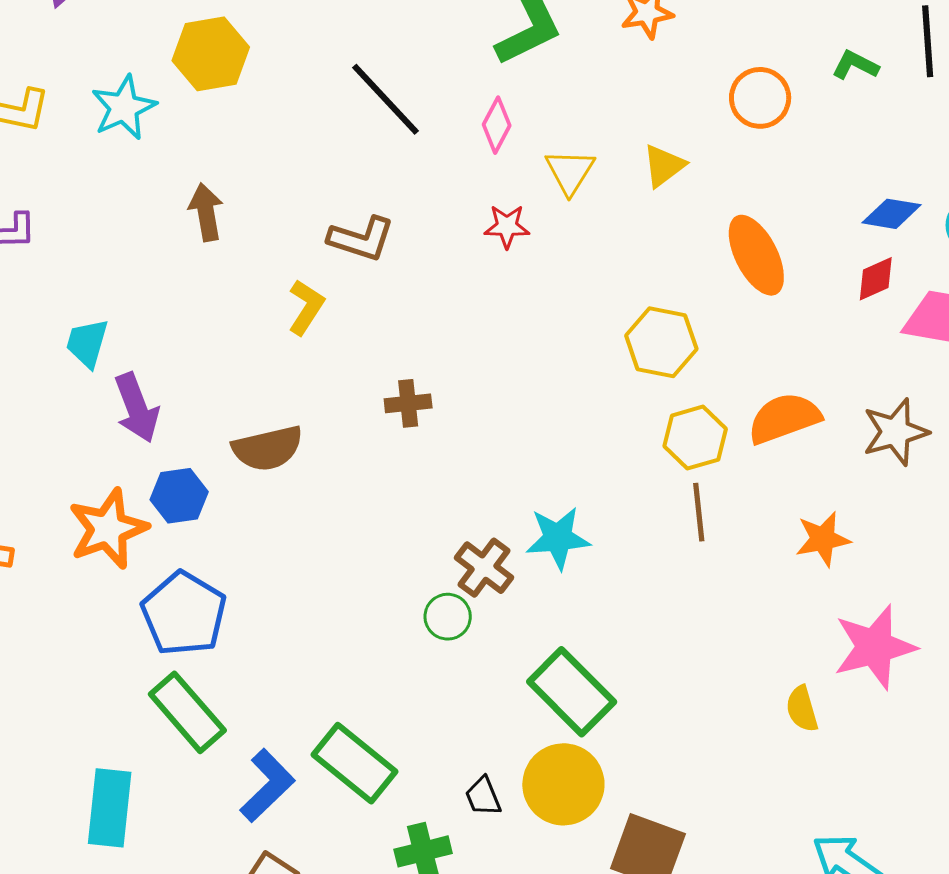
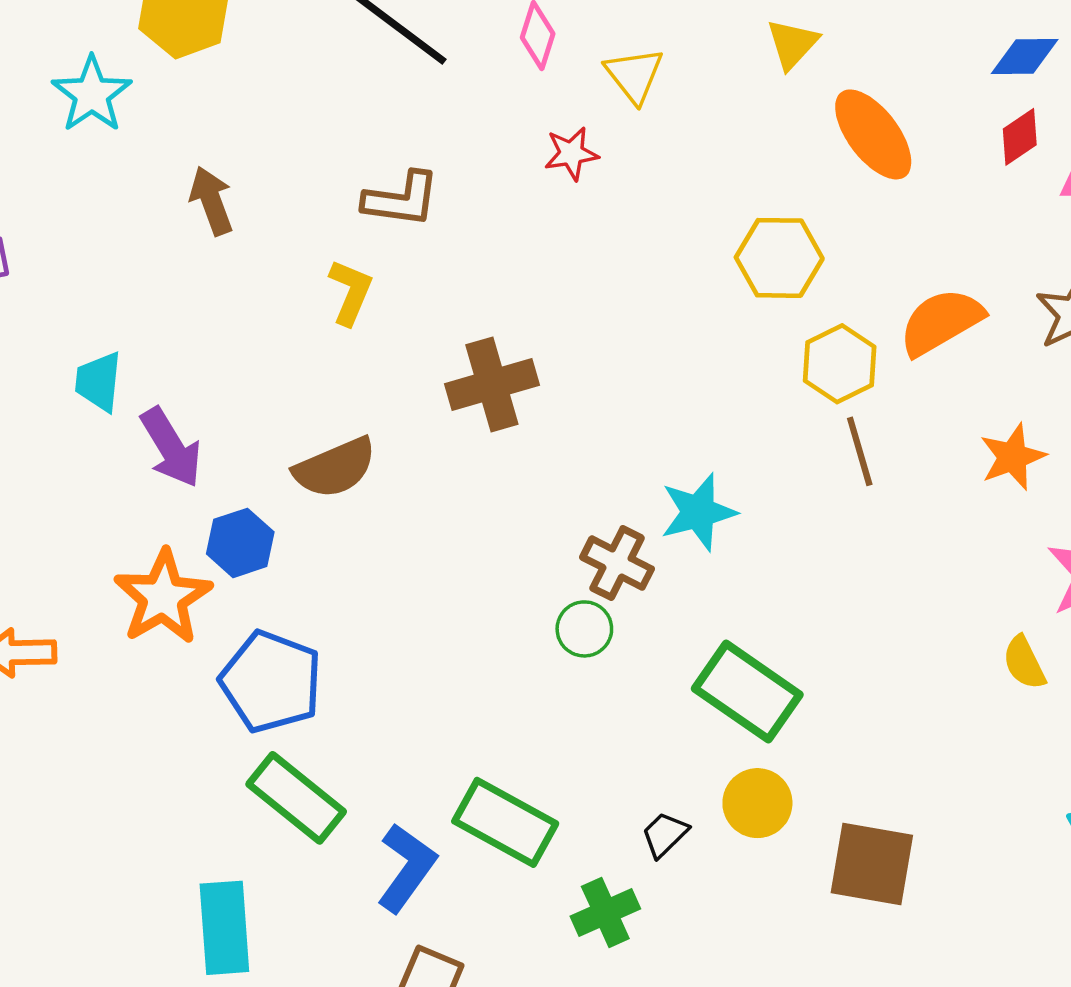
yellow triangle: (664, 166) -> (792, 44), moved
brown cross: (408, 403) -> (492, 385), size x1.6
yellow circle: (563, 784) -> (757, 803), size x0.7
black trapezoid: (483, 796) -> (665, 835), turned 78

